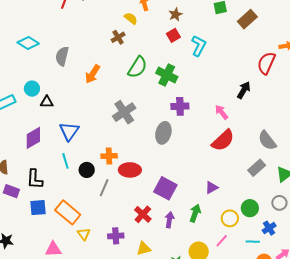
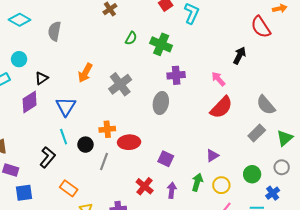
red semicircle: (266, 63) -> (261, 27), turned -55
green semicircle: (137, 67) -> (131, 38), size x0.6
orange arrow: (93, 74) -> (85, 73), moved
cyan circle: (32, 89) -> (19, 59), moved
black triangle: (47, 102) -> (42, 78), turned -32
purple diamond: (33, 138) -> (30, 102), moved
black L-shape: (35, 179) -> (48, 157), moved, turned -140
purple square: (165, 188) -> (166, 159), size x0.7
blue square: (38, 208) -> (24, 193), moved
orange rectangle: (68, 212) -> (69, 188), size x0.7
yellow circle: (230, 218) -> (221, 185), moved

